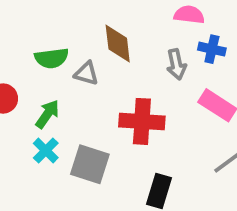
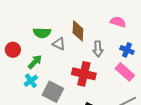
blue cross: (212, 49) -> (127, 50), moved
gray arrow: (176, 64) -> (98, 49), moved

